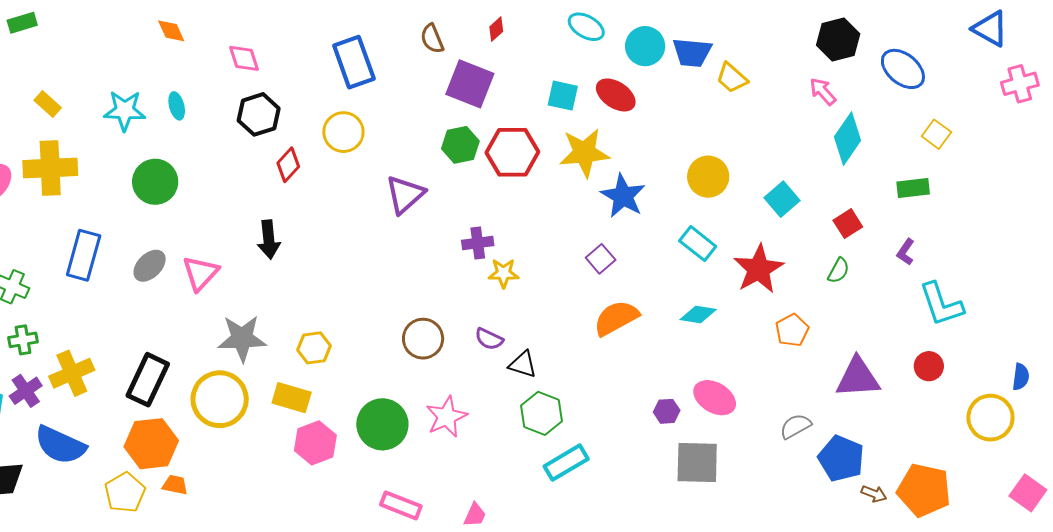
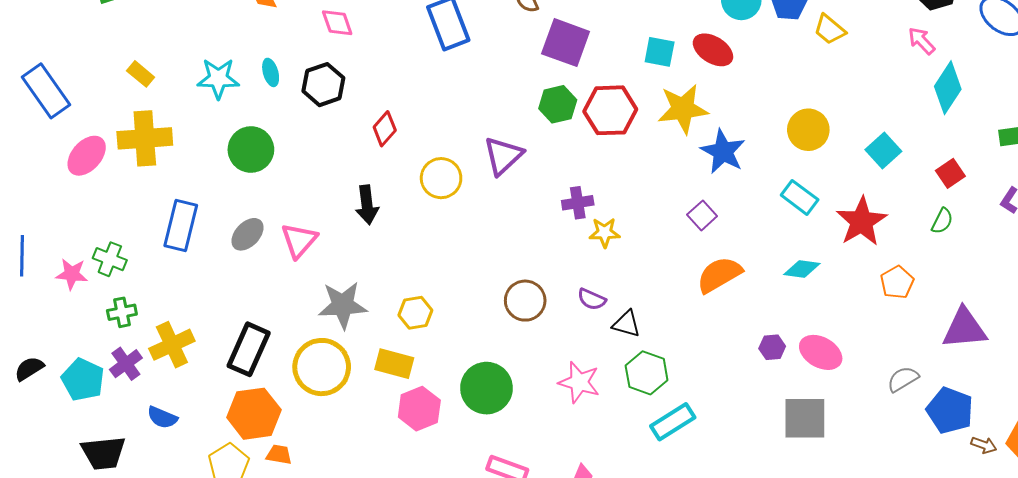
black hexagon: (259, 114) -> (323, 85), moved
yellow circle: (343, 132) -> (441, 178), moved
purple hexagon: (667, 411) -> (772, 347), moved
pink star: (446, 417) -> (579, 382), moved, turned -30
blue semicircle: (60, 445) -> (162, 417), size x0.6

